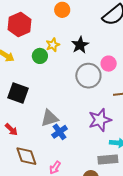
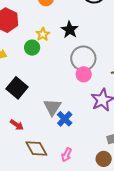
pink circle: (109, 64) -> (84, 74), moved
black square: (18, 93) -> (17, 88), turned 30
gray triangle: (50, 118) -> (52, 107), turned -30

